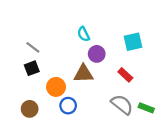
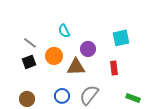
cyan semicircle: (84, 34) -> (64, 31), moved
red rectangle: (125, 75) -> (114, 68), turned 40
orange circle: (56, 87) -> (54, 56), moved
gray semicircle: (122, 105) -> (89, 95), moved, turned -90

